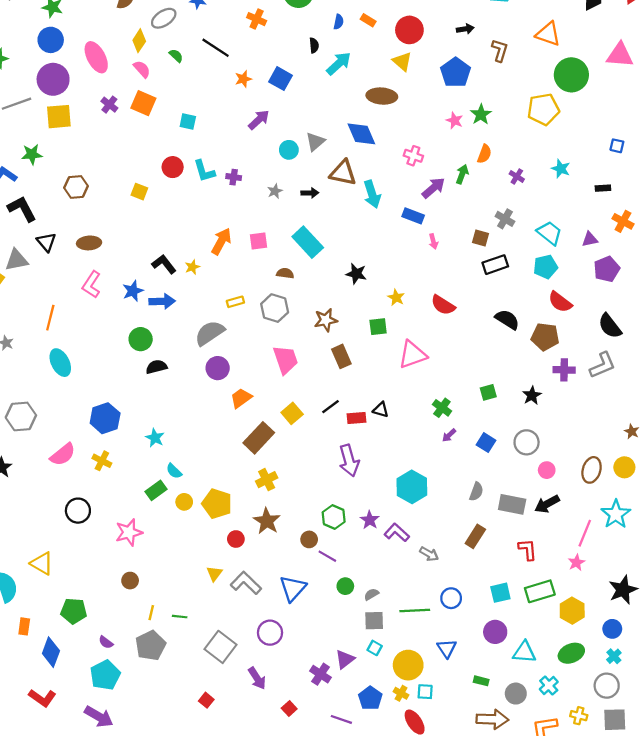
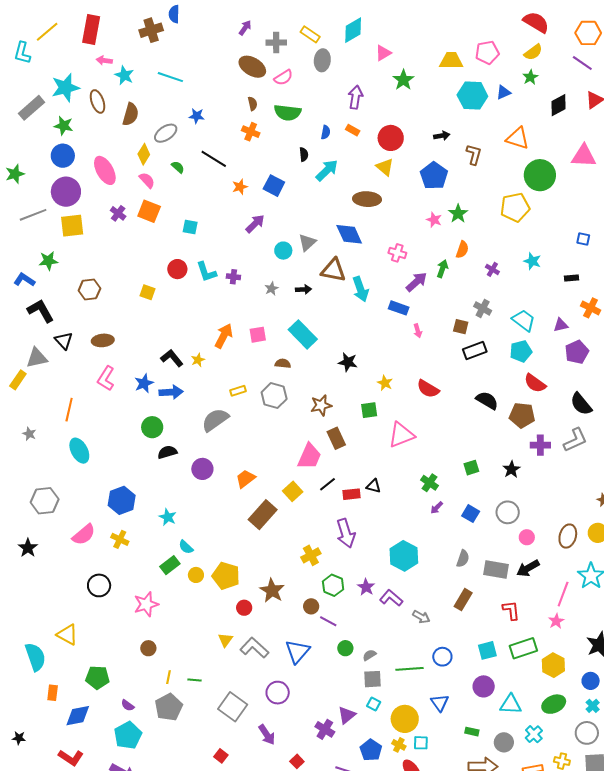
pink trapezoid: (286, 360) -> (309, 456), moved, turned 44
purple circle: (218, 368) -> (202, 469), moved
yellow cross: (267, 480) -> (311, 555), moved
blue diamond: (51, 652) -> (78, 716), turned 60

